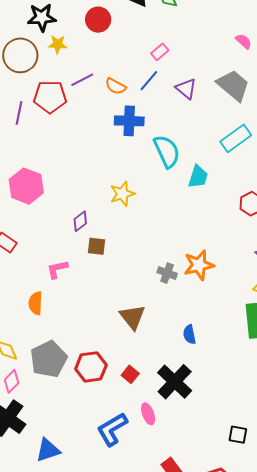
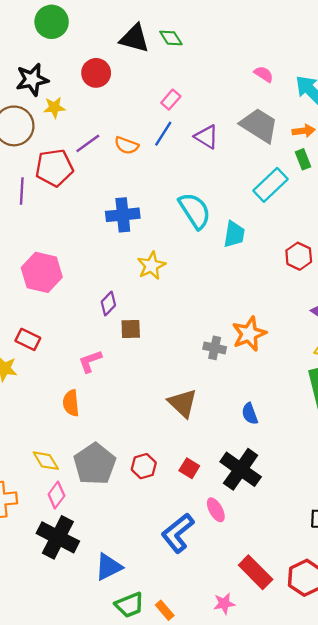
blue cross: (129, 121) -> (123, 215), moved
red hexagon: (91, 367) -> (144, 466), size x0.7

